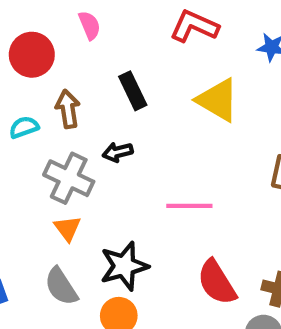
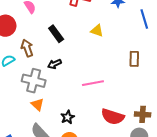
yellow triangle: (218, 100) -> (97, 31), size x0.6
black star: (124, 266) -> (68, 117), size x0.6
red semicircle: (217, 282) -> (113, 117), turned -30

